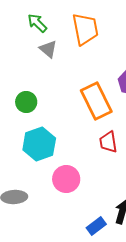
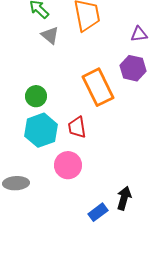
green circle: (26, 102) -> (36, 96), moved
red trapezoid: (108, 142) -> (77, 127), moved

